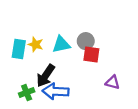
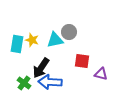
gray circle: (86, 41) -> (69, 32), moved
red square: (91, 54) -> (82, 61), moved
green cross: (27, 92) -> (24, 83), turned -32

